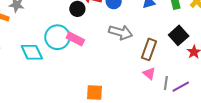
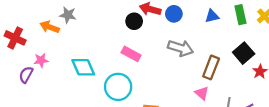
cyan circle: (57, 37) -> (118, 87), moved
pink triangle: (149, 73) -> (202, 93), moved

